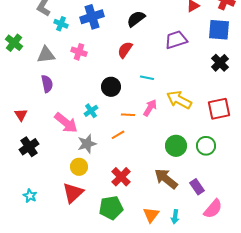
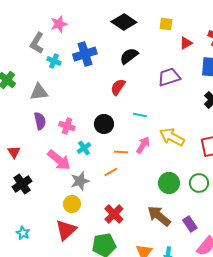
pink cross: (79, 52) -> (67, 126), moved

